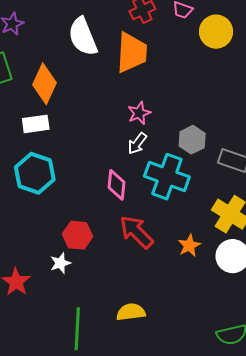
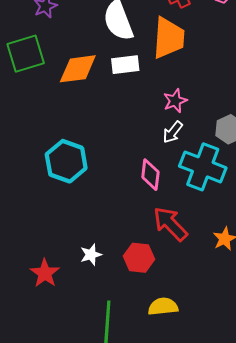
orange diamond: (45, 84) -> (78, 69), turned 57
white rectangle: (36, 124) -> (125, 65), moved
red hexagon: (78, 235) -> (139, 258), moved

